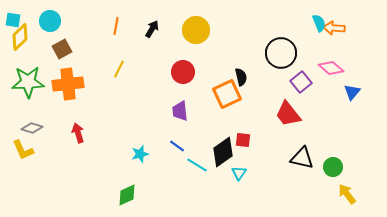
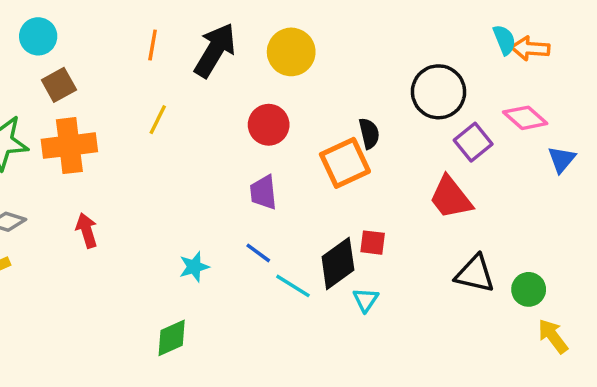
black arrow: (152, 29) -> (215, 50), size x1.8

